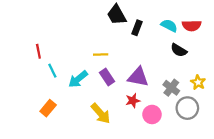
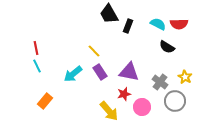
yellow line: (101, 55) -> (94, 51), turned 48
cyan line: (52, 71) -> (37, 66), moved
yellow arrow: (101, 113) -> (109, 111), moved

